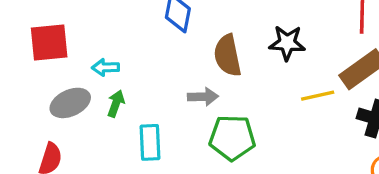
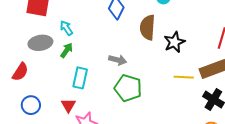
black star: (287, 43) -> (174, 42), turned 30
brown semicircle: (228, 55) -> (147, 27), moved
cyan arrow: (106, 67) -> (66, 28), turned 42

